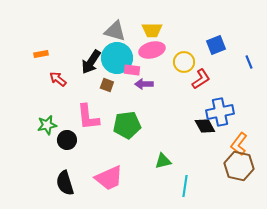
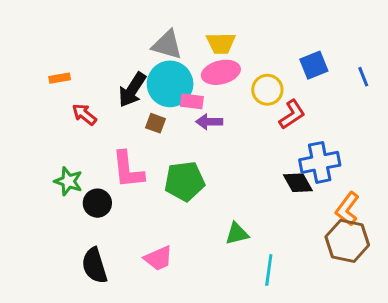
blue line: (249, 62) -> (363, 77), moved
green star: (47, 125) -> (68, 181), turned 30
pink trapezoid: (109, 178) -> (158, 258), size x0.7

